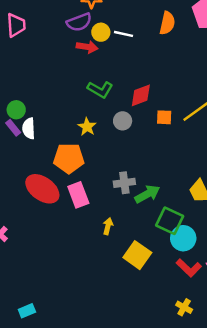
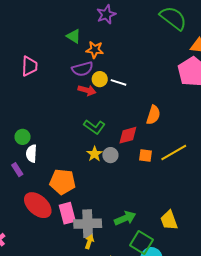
orange semicircle: (167, 23) -> (153, 115), moved
yellow star: (87, 127) -> (94, 154), moved
purple rectangle: (13, 128) -> (17, 170), moved
gray cross: (124, 183) -> (88, 224), moved, size x1.5

